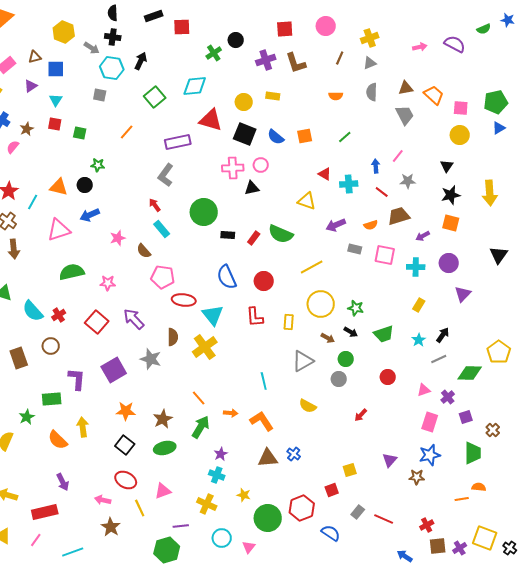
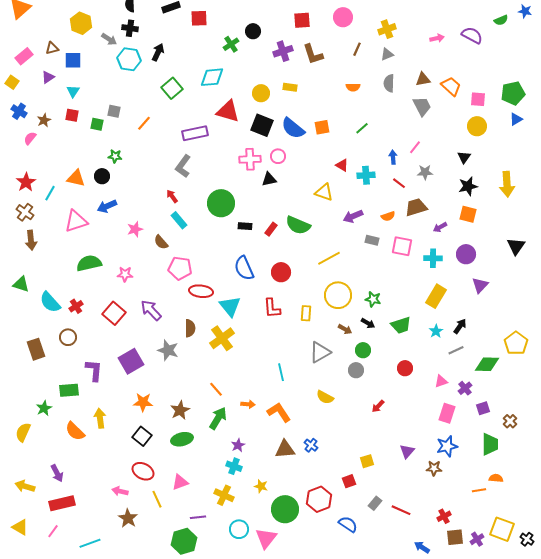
gray square: (100, 95) -> (114, 111), moved
blue semicircle: (276, 137) -> (293, 128), size x1.4
yellow rectangle: (419, 305) -> (436, 296), size x1.6
purple arrow: (63, 482) -> (57, 473), moved
pink triangle: (249, 547) -> (266, 538), size x1.6

